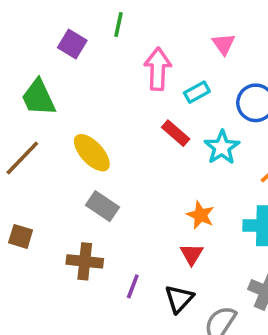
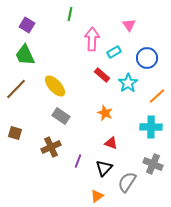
purple square: (72, 44) -> (27, 25), moved
orange star: (200, 215) -> (105, 113), moved
red triangle: (192, 254) -> (111, 143), turned -40
brown cross: (85, 261) -> (51, 147), turned -30

